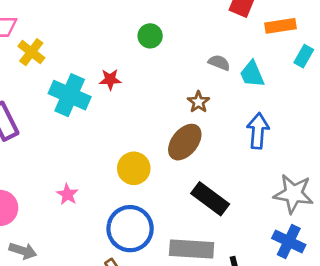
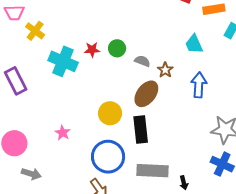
green circle: (150, 36) -> (117, 48), moved
gray semicircle: (219, 63) -> (142, 61), moved
brown star: (198, 102) -> (165, 70), moved
black rectangle: (210, 199) -> (141, 129), moved, turned 48

